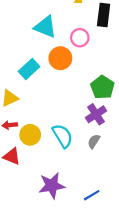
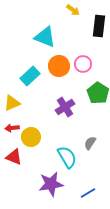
pink circle: (80, 38) -> (83, 64), moved
purple cross: (96, 114) -> (65, 107), moved
cyan semicircle: (63, 136) -> (67, 157), moved

